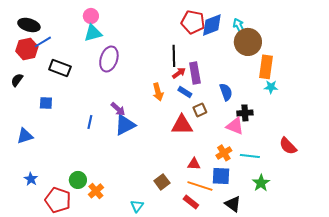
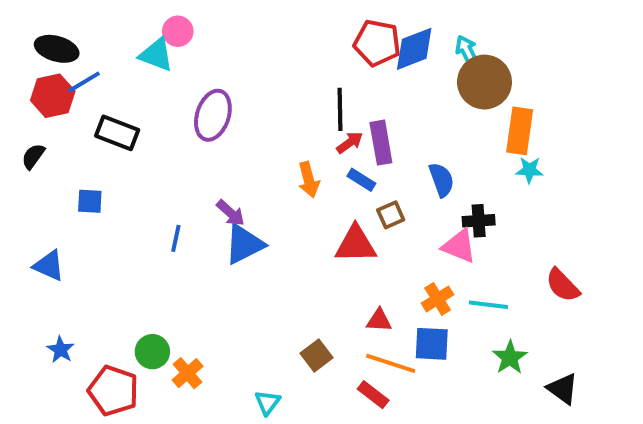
cyan triangle: (93, 33) -> (156, 55), moved, turned 36
blue triangle: (25, 136) -> (49, 266), turned 42
black triangle: (233, 204) -> (563, 389), moved

